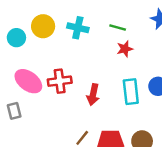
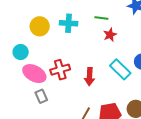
cyan circle: (16, 38) -> (21, 52), moved
cyan rectangle: (131, 92) -> (120, 69), turned -30
gray rectangle: (14, 111) -> (41, 96), moved

